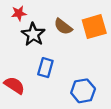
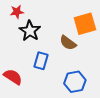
brown semicircle: (63, 27) -> (68, 43), moved

